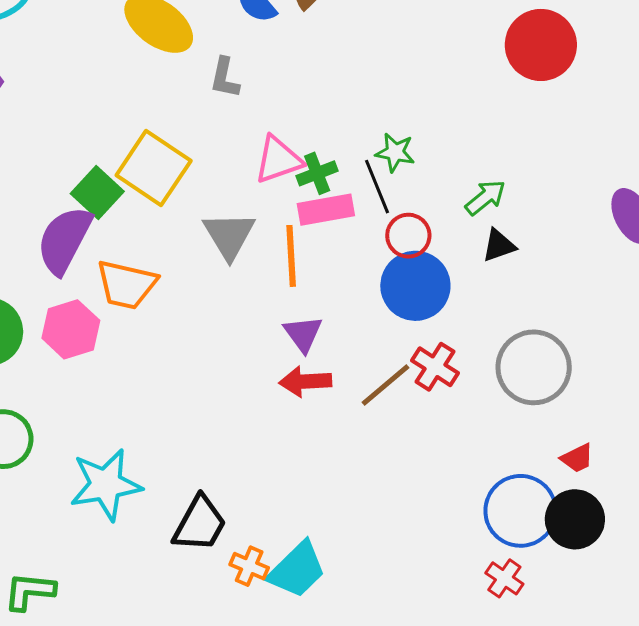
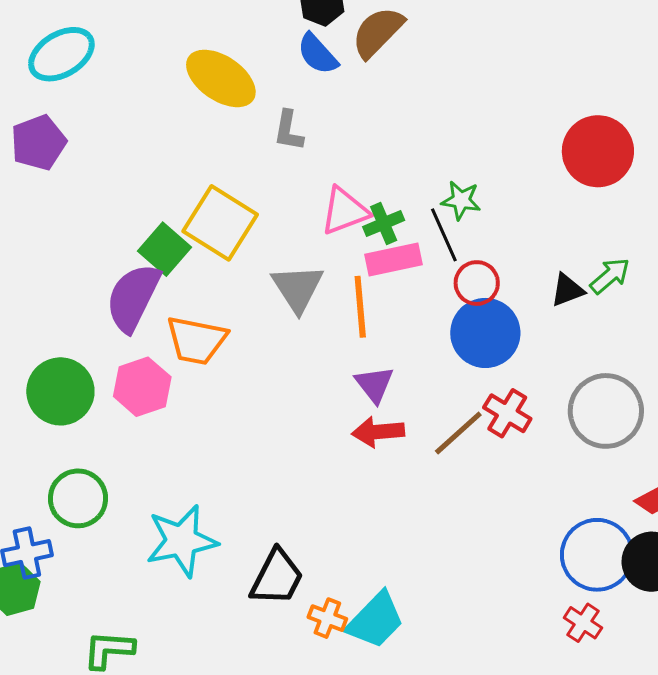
red circle: (541, 45) -> (598, 151), moved
green arrow: (485, 197) -> (610, 276), moved

